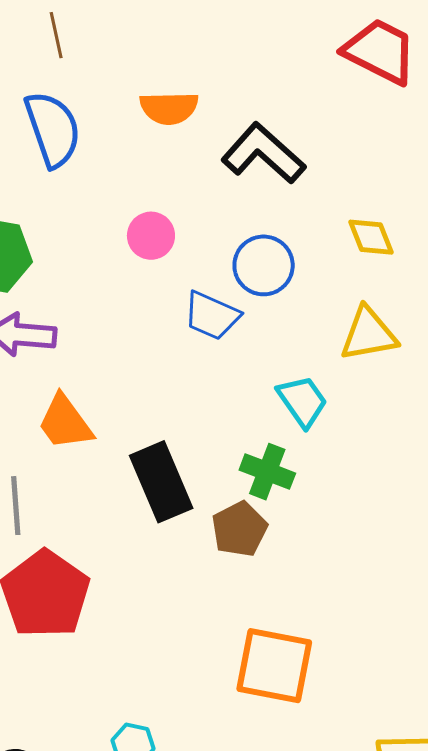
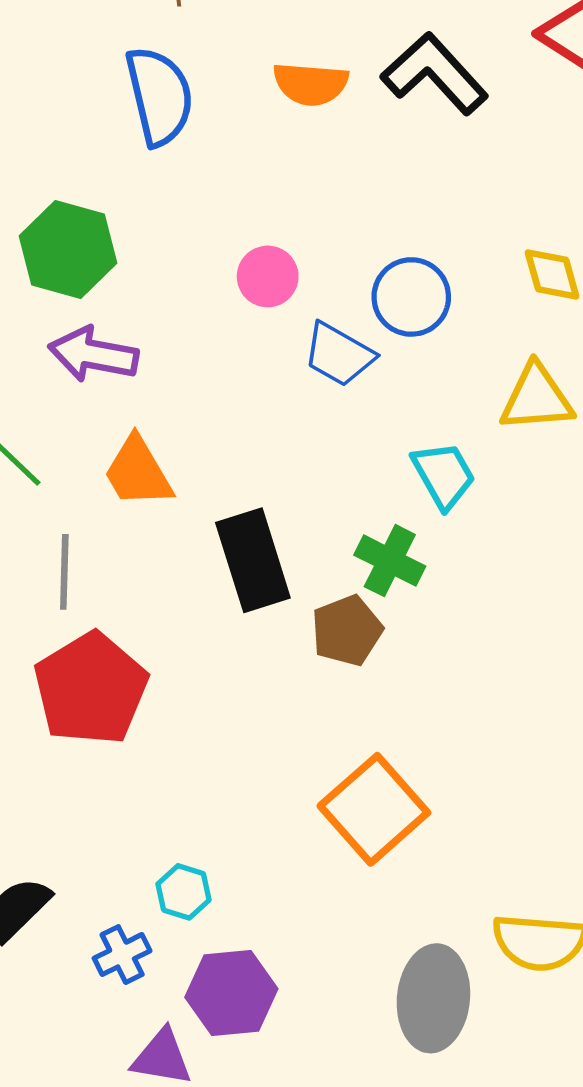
black L-shape: (263, 153) -> (435, 74), moved
pink circle: (151, 236) -> (268, 276), moved
orange square: (274, 666) -> (374, 809), turned 32

